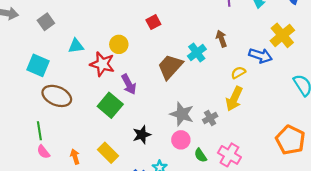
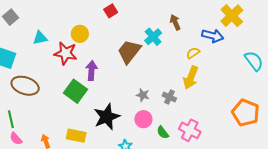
purple arrow: (129, 84) -> (92, 70), turned -144
gray star: (182, 114) -> (143, 95), size x0.6
gray cross: (210, 118) -> (169, 97), turned -32
black star: (142, 135) -> (107, 117), size x1.5
yellow rectangle: (108, 153) -> (76, 136), turned -30

